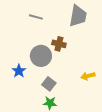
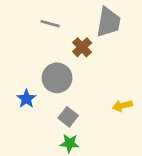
brown cross: (59, 44) -> (82, 47), moved, turned 32

